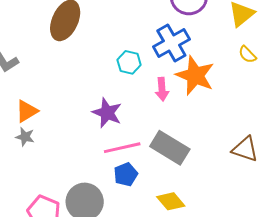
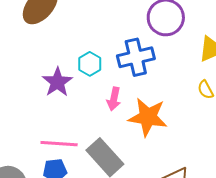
orange star: (195, 76) -> (148, 117), moved, turned -30
purple star: (107, 113) -> (57, 82), moved

